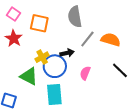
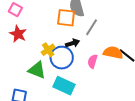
orange square: (39, 23) -> (66, 18), moved
orange semicircle: (111, 40) -> (113, 53), moved
cyan rectangle: (54, 94) -> (64, 86), turned -55

